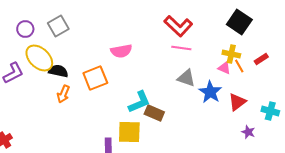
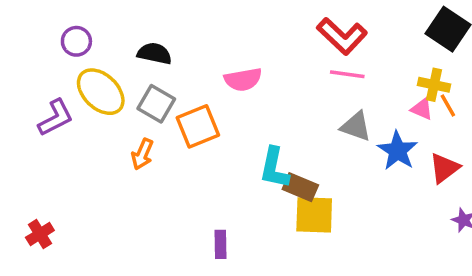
gray square: (58, 26) -> (156, 104), moved, turned -30
black semicircle: (58, 71) -> (155, 53), moved
cyan L-shape: (139, 102) -> (274, 168), turned 125
yellow square: (129, 132) -> (314, 215), moved

